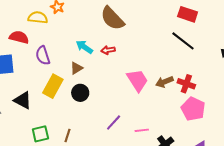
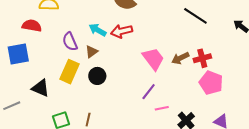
red arrow: (108, 50) -> (122, 31), size x1.5
purple semicircle: (43, 56) -> (70, 42), moved
red cross: (186, 84) -> (202, 58), turned -30
purple line: (114, 122) -> (149, 92), moved

